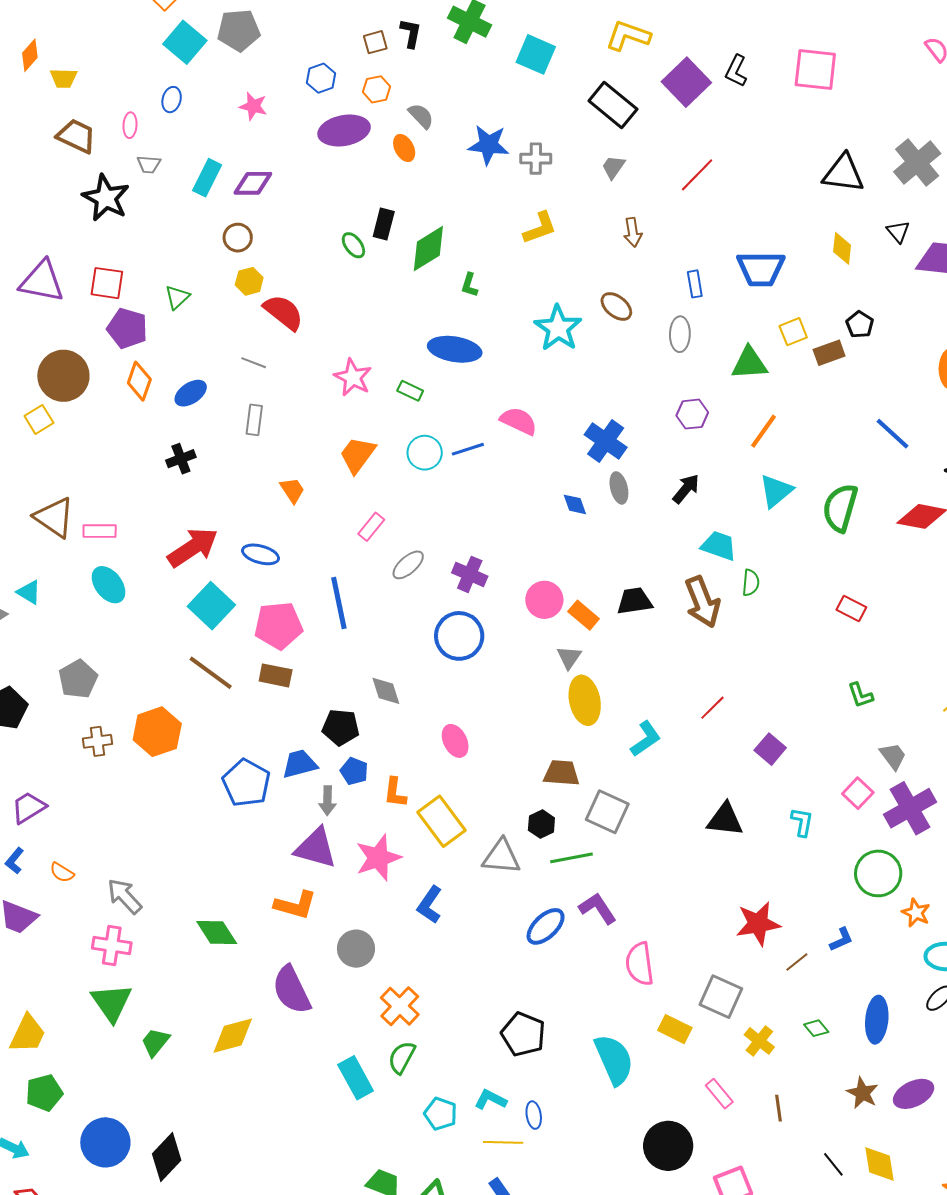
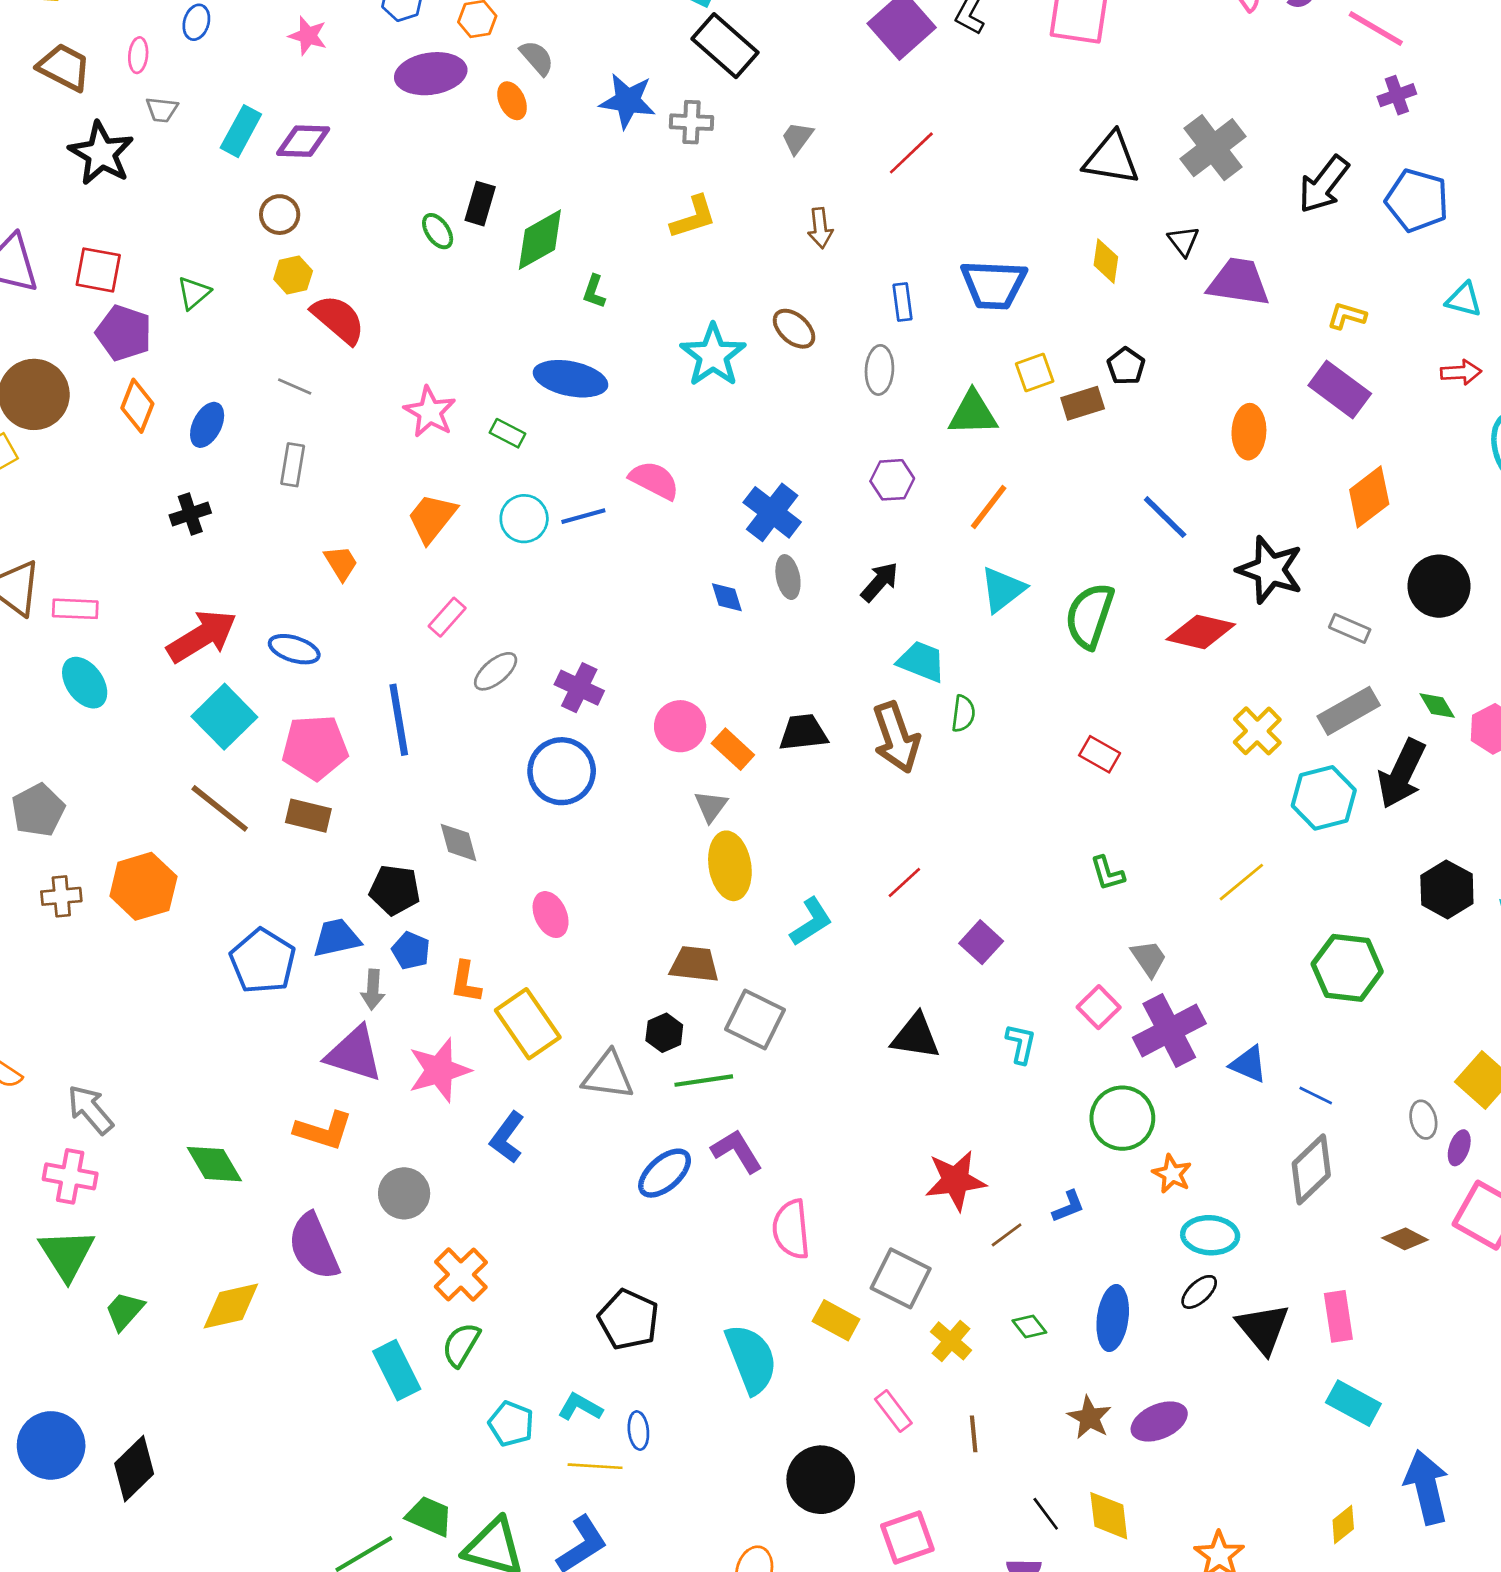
black rectangle: (613, 105) -> (725, 46), moved
blue ellipse: (191, 393) -> (207, 425), turned -32

